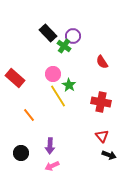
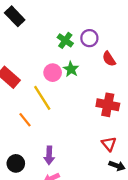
black rectangle: (48, 33) -> (15, 16), moved
purple circle: (73, 36) -> (89, 38), moved
green star: (69, 85) -> (71, 69), moved
yellow line: (58, 96) -> (42, 98), moved

